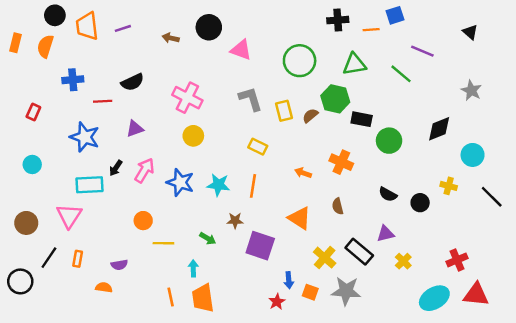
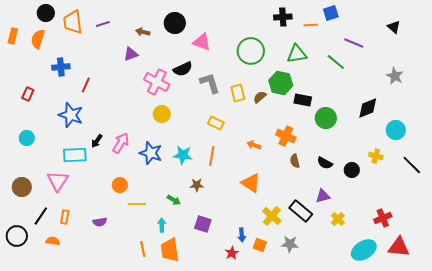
black semicircle: (132, 82) -> (183, 69), moved
red line: (103, 101) -> (86, 85), turned -63
purple triangle: (135, 129) -> (131, 54), moved
brown semicircle: (338, 206) -> (295, 161), moved
purple square: (260, 246) -> (203, 224), moved, size x0.7
orange semicircle: (104, 287) -> (53, 241), moved
gray star: (346, 291) -> (290, 244), size x0.7

